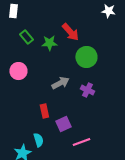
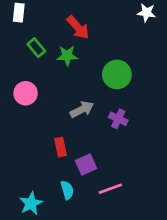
red arrow: (70, 32) -> (78, 27), moved
cyan semicircle: (38, 140) -> (67, 190), moved

